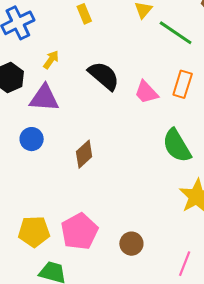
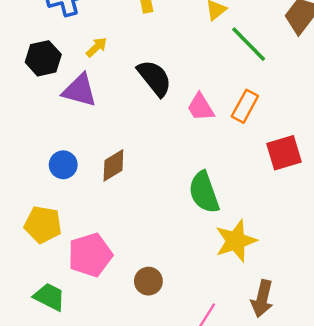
blue circle: (32, 139) -> (63, 165), moved
green semicircle: (177, 146) -> (204, 192), moved
yellow pentagon: (34, 232) -> (43, 225), moved

